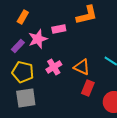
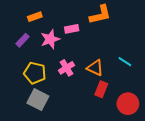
orange rectangle: (23, 17) -> (35, 17), turned 40
purple rectangle: (18, 46) -> (23, 40), moved
gray square: (26, 98) -> (38, 100), turned 35

